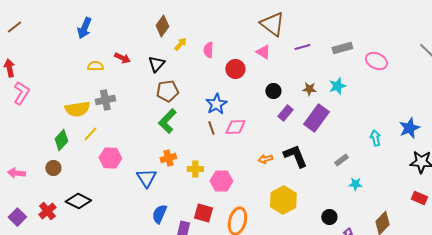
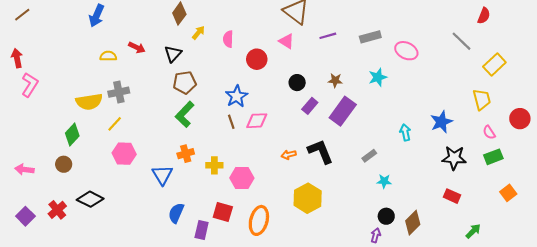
cyan star: (337, 86) -> (378, 77), moved
yellow line: (90, 134) -> (115, 124), moved
black circle: (329, 217) -> (386, 216), moved

